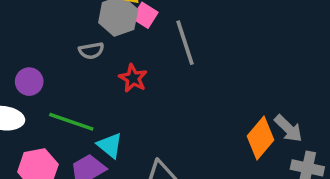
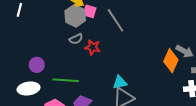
gray semicircle: (91, 51) -> (76, 39), moved
cyan triangle: (110, 145) -> (120, 82), moved, turned -35

